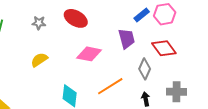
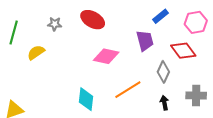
pink hexagon: (165, 14) -> (196, 22), moved
yellow semicircle: (39, 60) -> (36, 52), moved

